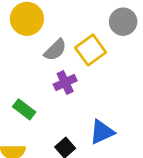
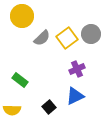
gray circle: (123, 22) -> (91, 34), moved
purple cross: (65, 82) -> (77, 69), moved

